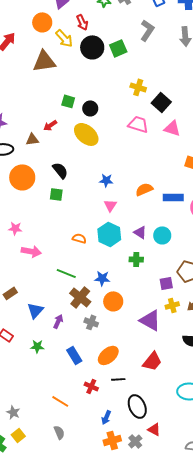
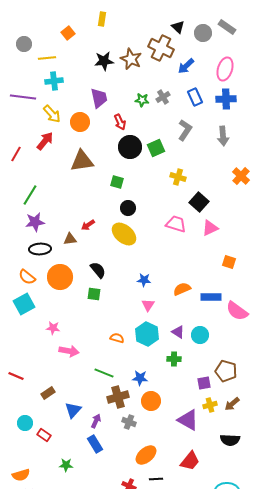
yellow arrow: (64, 38) -> (52, 114), moved
yellow cross: (138, 87) -> (178, 177), moved
green square: (68, 101) -> (117, 182), moved
pink triangle: (172, 128) -> (210, 228), turned -42
brown cross: (80, 297) -> (118, 397), turned 35
green star: (37, 346) -> (66, 465), moved
blue rectangle: (74, 355) -> (95, 444), moved

